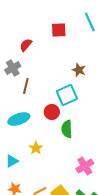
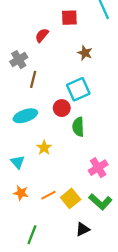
red semicircle: (26, 45) -> (42, 35), moved
brown star: (79, 70) -> (85, 53), moved
cyan triangle: (12, 161) -> (18, 162), turned -40

